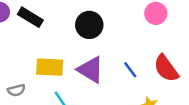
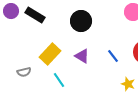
yellow rectangle: (50, 67) -> (50, 54), turned -50
purple triangle: (91, 70) -> (82, 56), size x0.7

